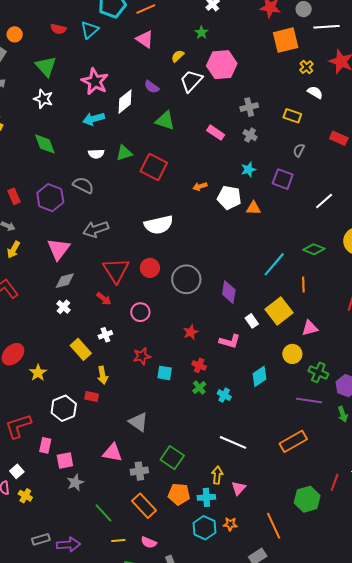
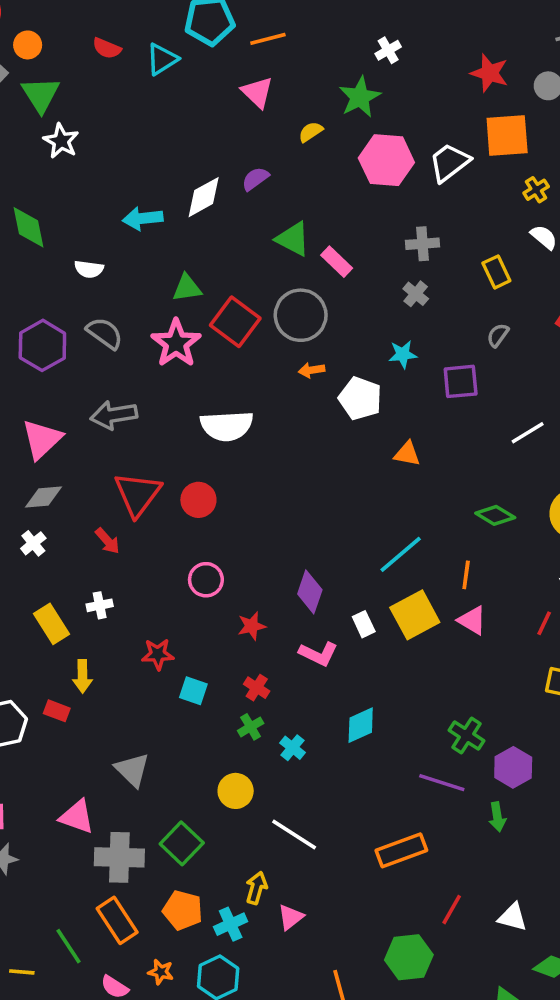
green star: (201, 33) -> (360, 97), size x1.6
green triangle: (46, 66) -> (41, 95), moved
white trapezoid: (191, 81) -> (449, 162), moved
pink star: (95, 82) -> (176, 343), moved
purple semicircle: (152, 87) -> (255, 179), turned 98
white star: (43, 99) -> (61, 141), moved
yellow rectangle: (292, 116) -> (496, 272), turned 36
green triangle: (165, 121) -> (293, 239), moved
pink rectangle: (216, 133) -> (337, 262), moved
green diamond: (45, 144) -> (28, 227), moved
white semicircle: (96, 154) -> (89, 269), moved
purple square: (283, 179) -> (461, 381), turned -35
orange triangle: (253, 208) -> (407, 454), moved
cyan line: (274, 264) -> (401, 554), moved
gray circle: (186, 279) -> (301, 315), moved
purple diamond: (229, 292) -> (310, 592), moved
pink circle: (140, 312) -> (206, 580), moved
pink triangle: (310, 328) -> (472, 620), moved, turned 36
yellow circle: (292, 354) -> (236, 791), moved
gray cross: (139, 471) -> (119, 857), size x1.5
red line: (335, 482) -> (452, 910), moved
cyan cross: (206, 497) -> (231, 924), turned -30
green line: (103, 513) -> (69, 946), moved
orange star: (230, 524) -> (161, 972), moved
yellow line: (118, 541) -> (22, 972), moved

